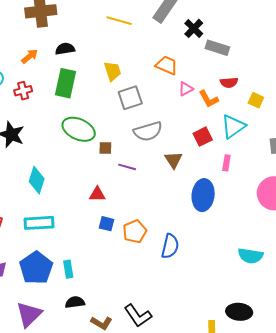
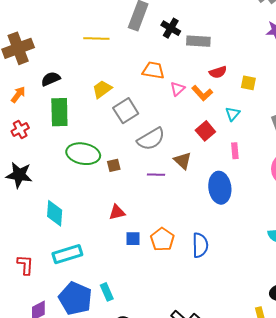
yellow trapezoid: (112, 71) -> (102, 89), turned -95
cyan triangle: (233, 126) -> (233, 114), size x0.6
purple line: (127, 167) -> (156, 175), moved

